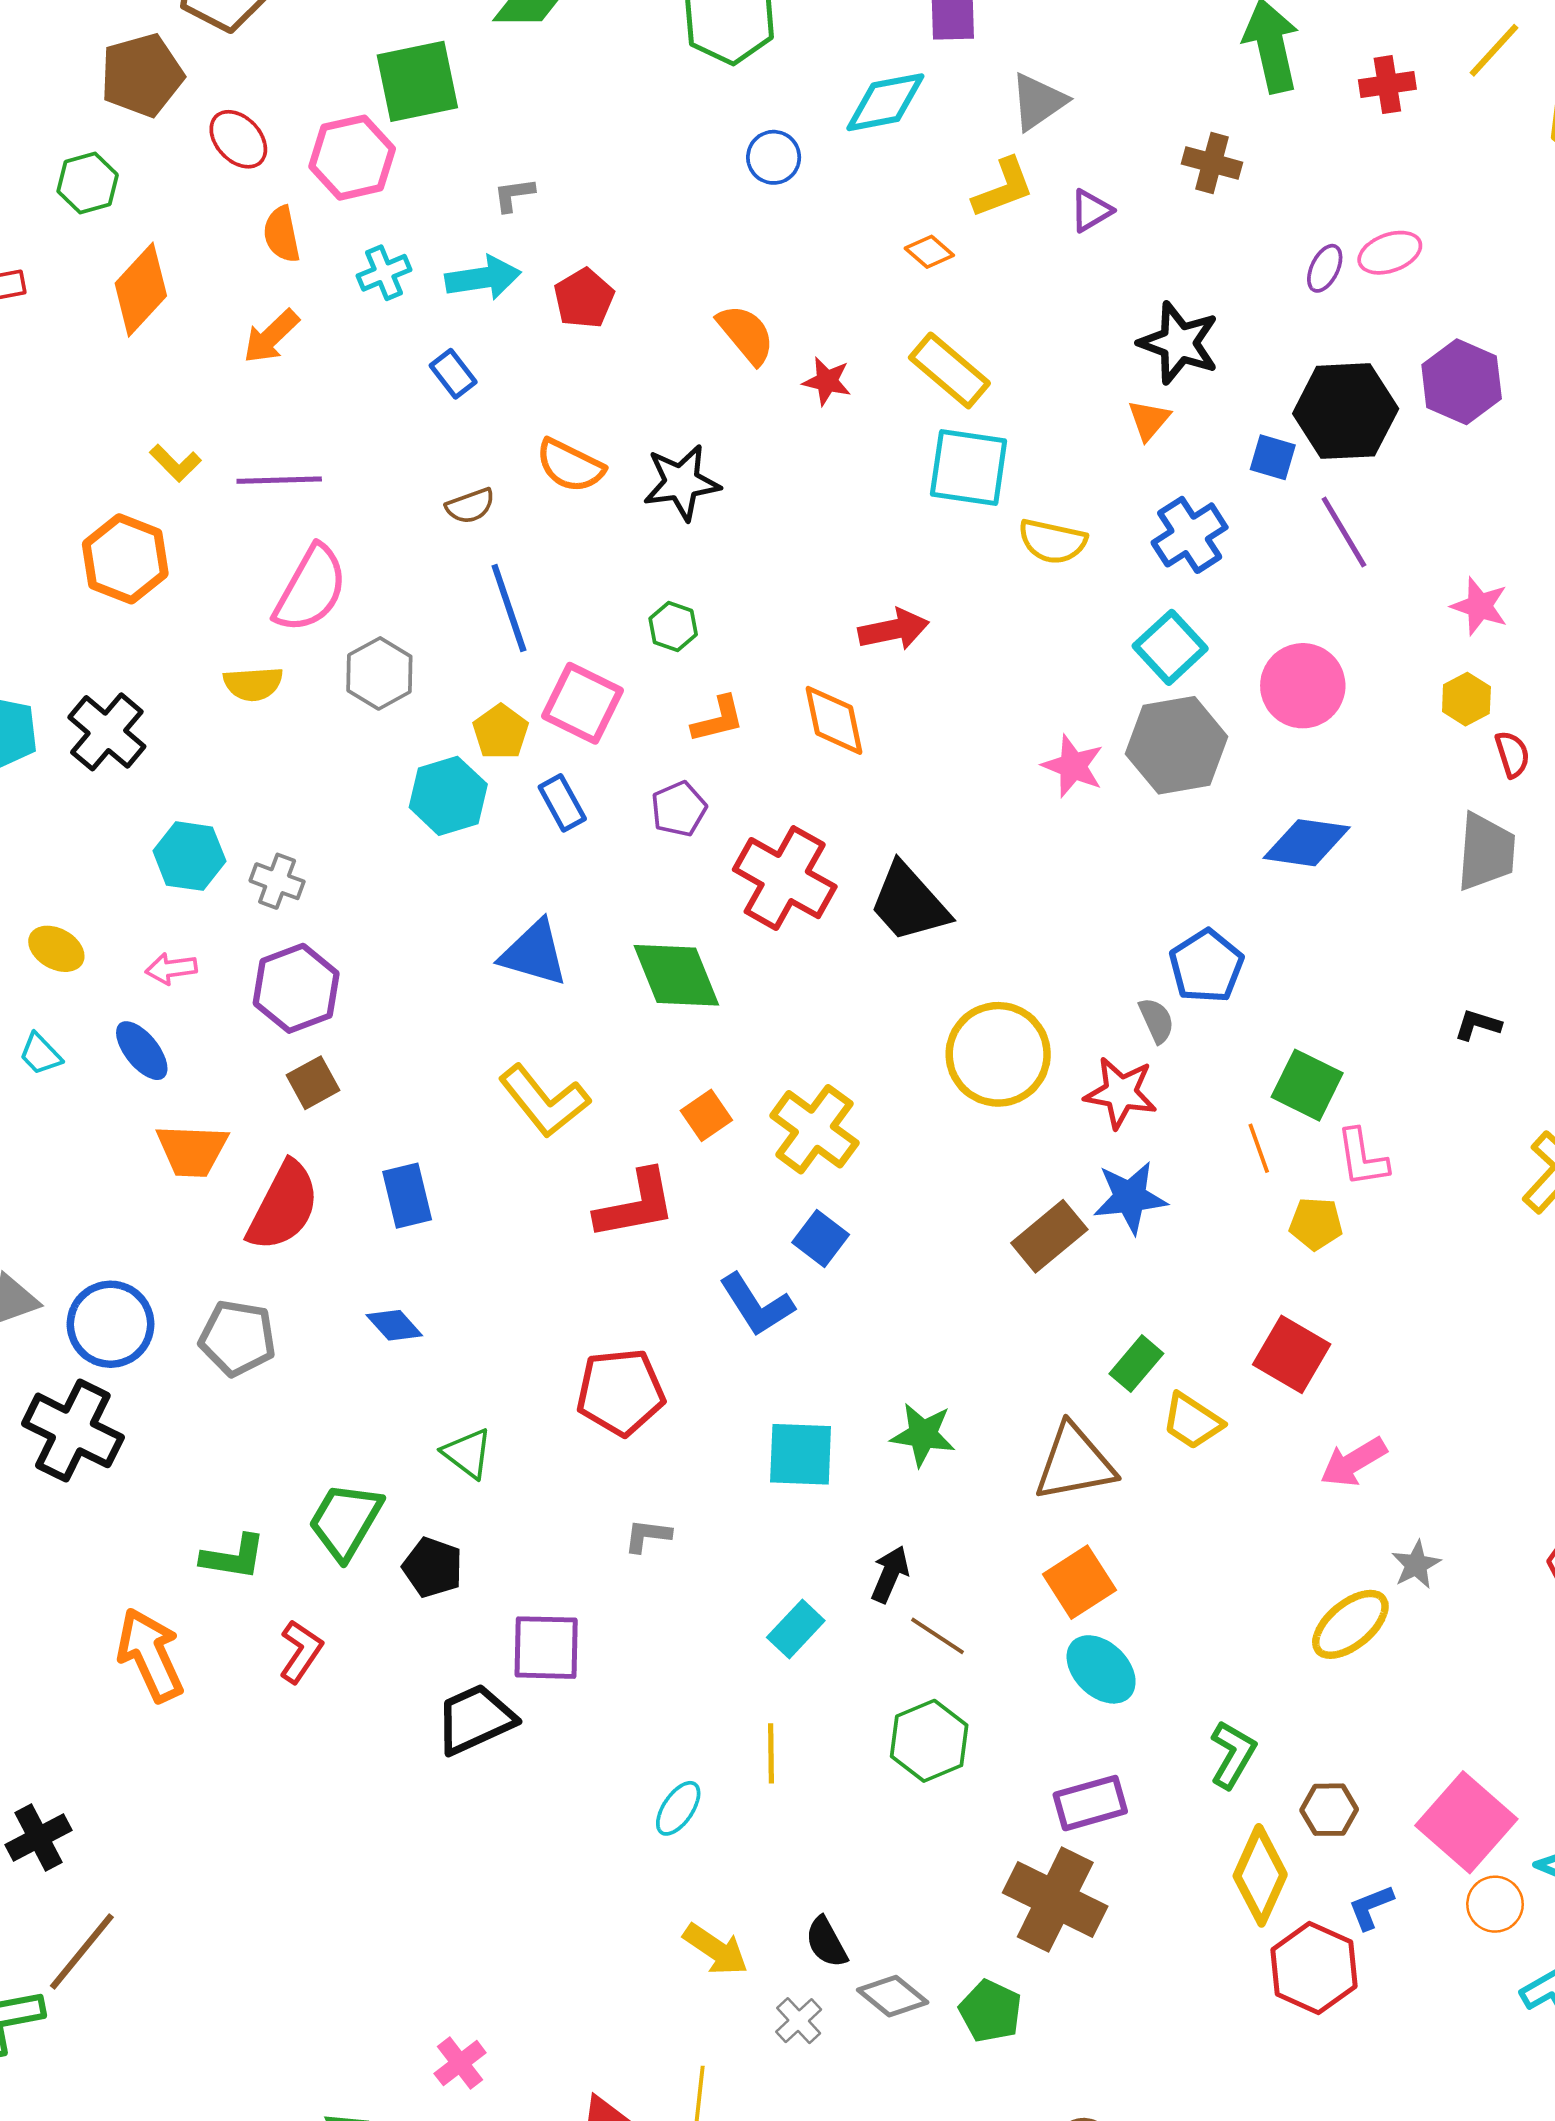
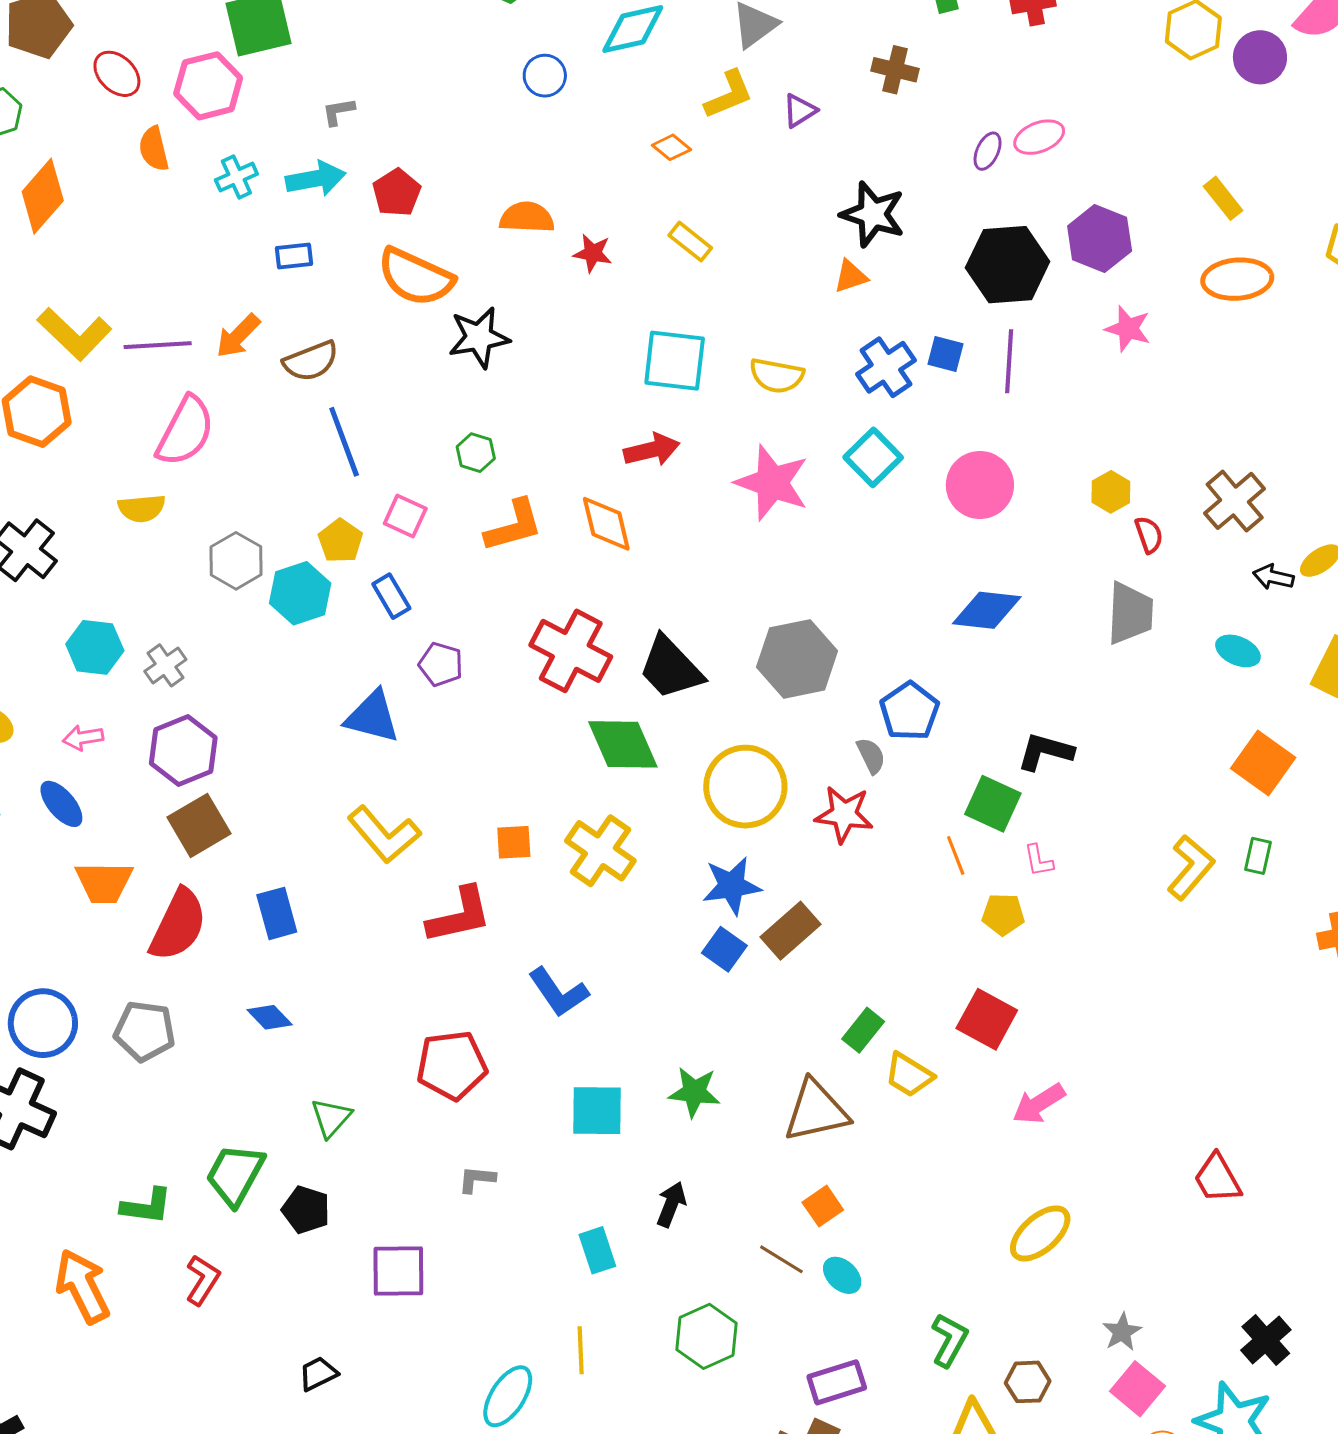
orange semicircle: (746, 334) -> (527, 218), turned -46
orange arrow: (271, 337) -> (238, 336), moved
yellow rectangle: (949, 370) -> (690, 242), size x0.7
blue rectangle: (453, 374) -> (294, 256), turned -57
orange triangle: (1149, 420) -> (851, 276), turned 33
blue square: (1273, 457) -> (946, 354), moved
yellow L-shape: (175, 463) -> (74, 334), size x1.8
orange semicircle: (570, 466) -> (416, 277), moved, size x1.4
cyan square: (969, 468) -> (675, 361), moved
brown semicircle: (470, 506) -> (311, 361), size x1.4
purple line: (1344, 532) -> (1009, 361), turned 36
pink star: (1480, 606) -> (1128, 329), moved
gray hexagon: (379, 673) -> (236, 561), moved
pink square: (583, 703) -> (405, 516), size x0.7
orange L-shape: (718, 719) -> (514, 526), size x1.4
gray hexagon: (1177, 745) -> (797, 659), moved
pink star: (1073, 766) -> (772, 483), moved, size x1.5
purple pentagon: (679, 809) -> (441, 664), moved, turned -30
gray cross: (277, 881) -> (165, 665), turned 36
green diamond: (676, 975) -> (623, 744), moved
black L-shape: (1478, 1025) -> (1045, 752), moved, size x1.5
brown square: (313, 1083) -> (199, 825), size x1.5
orange square: (706, 1115) -> (514, 842), turned 33
pink L-shape: (1362, 1158) -> (1039, 861), size x0.7
blue star: (1130, 1197) -> (732, 886), moved
blue square: (821, 1239) -> (724, 949), moved
green triangle: (468, 1453) -> (331, 1118), turned 36
gray star: (1416, 1565) -> (1122, 1332), moved
orange square: (1079, 1582) -> (823, 1206), size x0.7
cyan rectangle: (796, 1629) -> (597, 1250), turned -60
brown line: (938, 1636) -> (781, 1259), moved
cyan ellipse: (1101, 1669) -> (842, 1275), size x0.7
black trapezoid: (475, 1719) -> (318, 1374), moved, size x0.6
cyan ellipse: (678, 1808) -> (508, 1396), size x1.4
pink square: (1466, 1822) -> (1137, 1389), size x0.7

